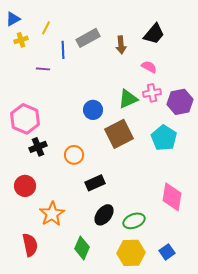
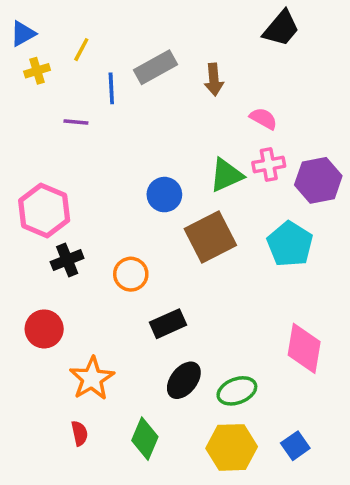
black trapezoid: (154, 34) -> (281, 28), moved
red semicircle: (30, 245) -> (79, 433), moved, size x0.6

